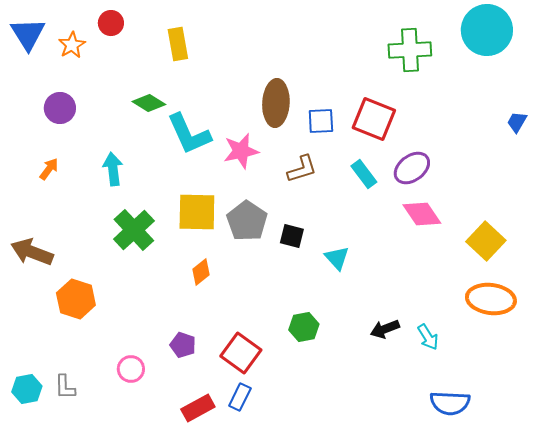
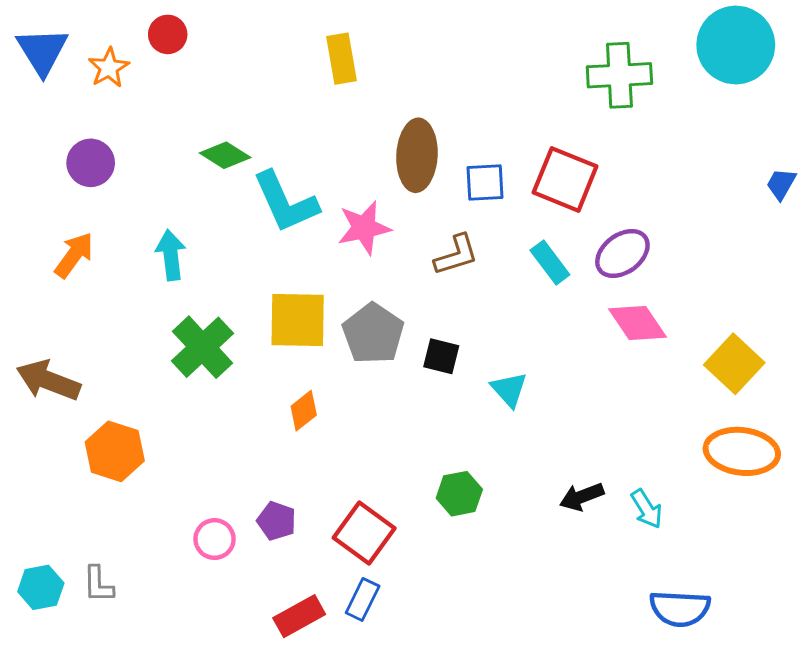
yellow rectangle: (178, 44) -> (341, 59), moved
orange arrow: (49, 169) -> (74, 255), size x1.4
pink circle: (131, 369) -> (215, 539), moved

